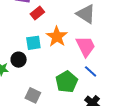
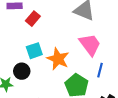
orange star: (57, 37) -> (58, 59), moved
blue line: (91, 71) -> (100, 70), turned 72

